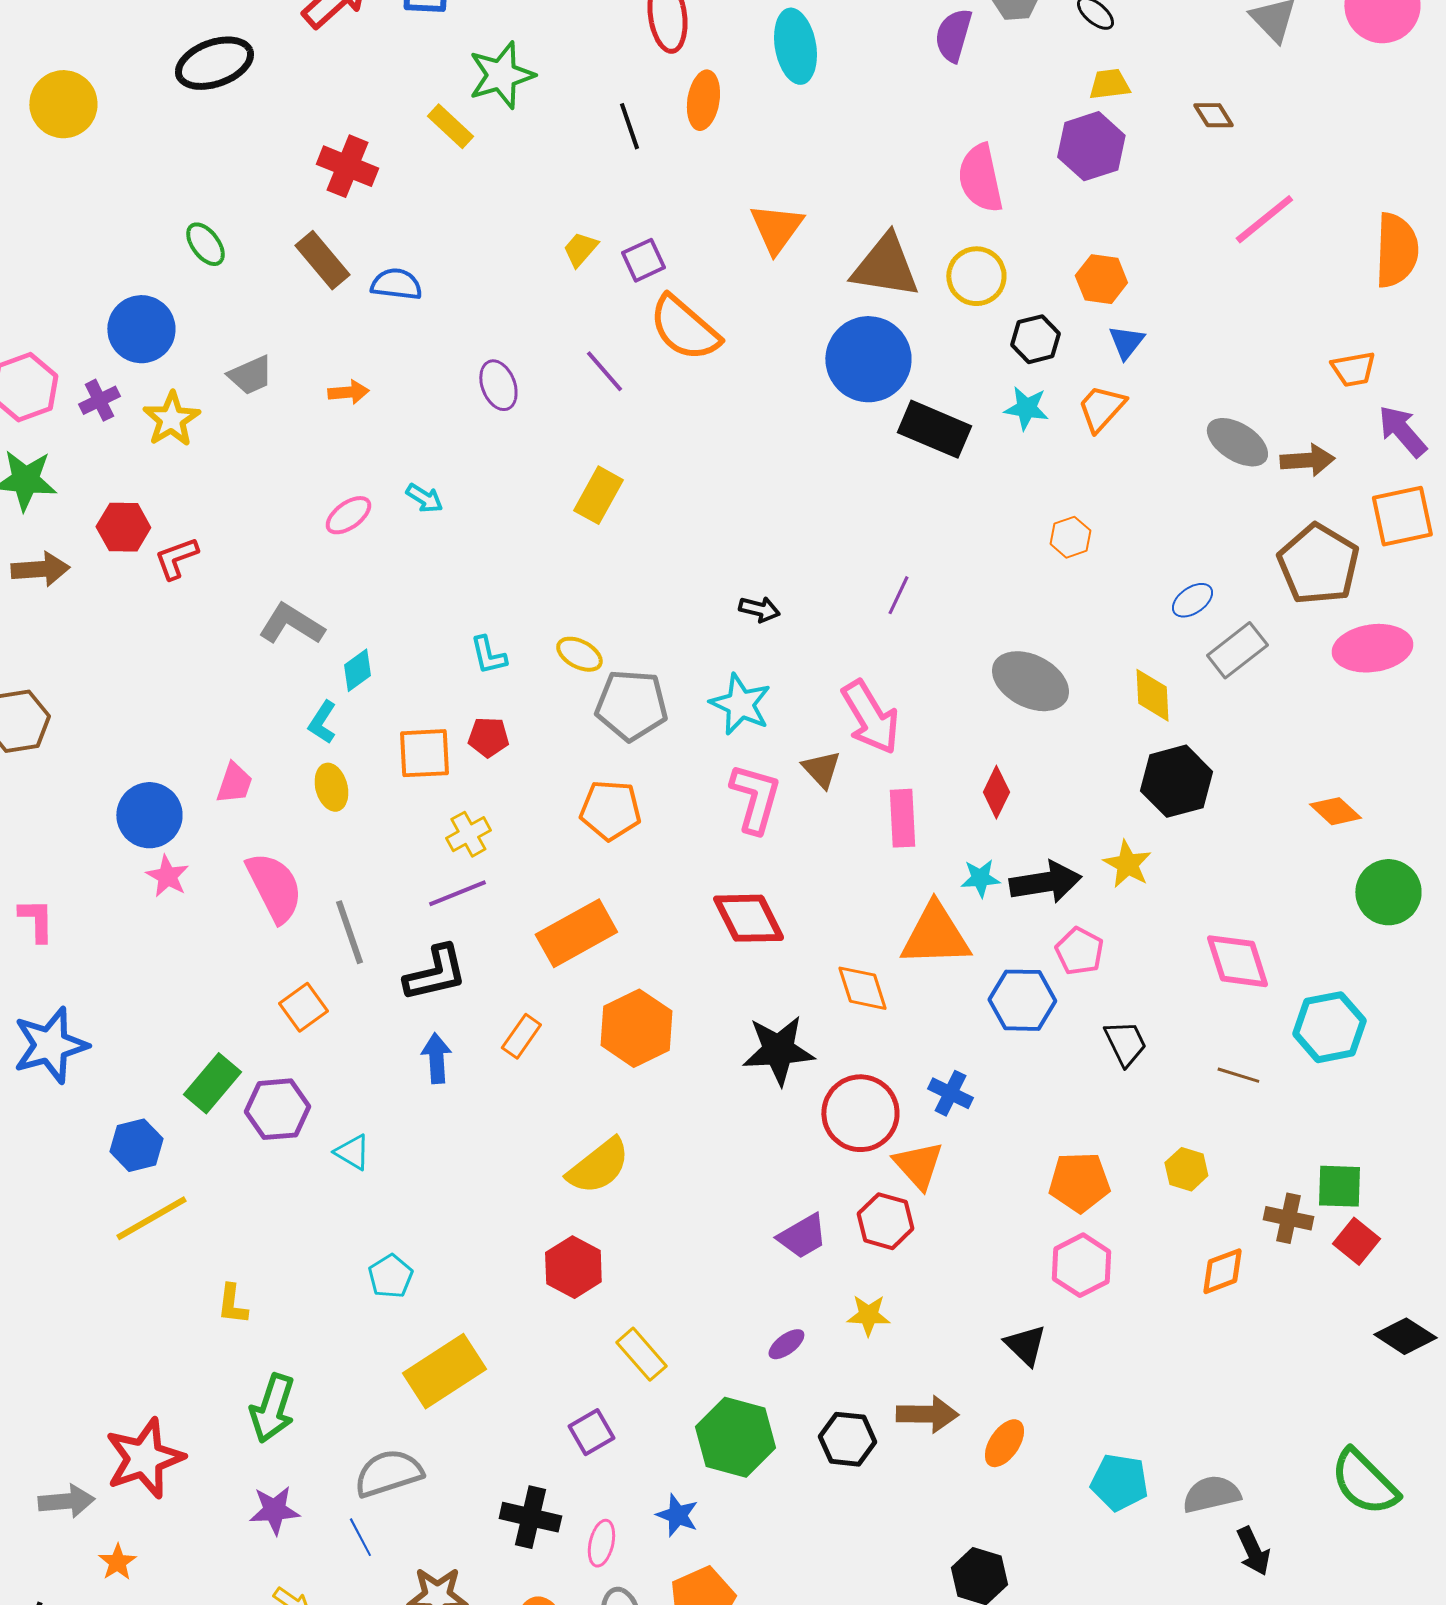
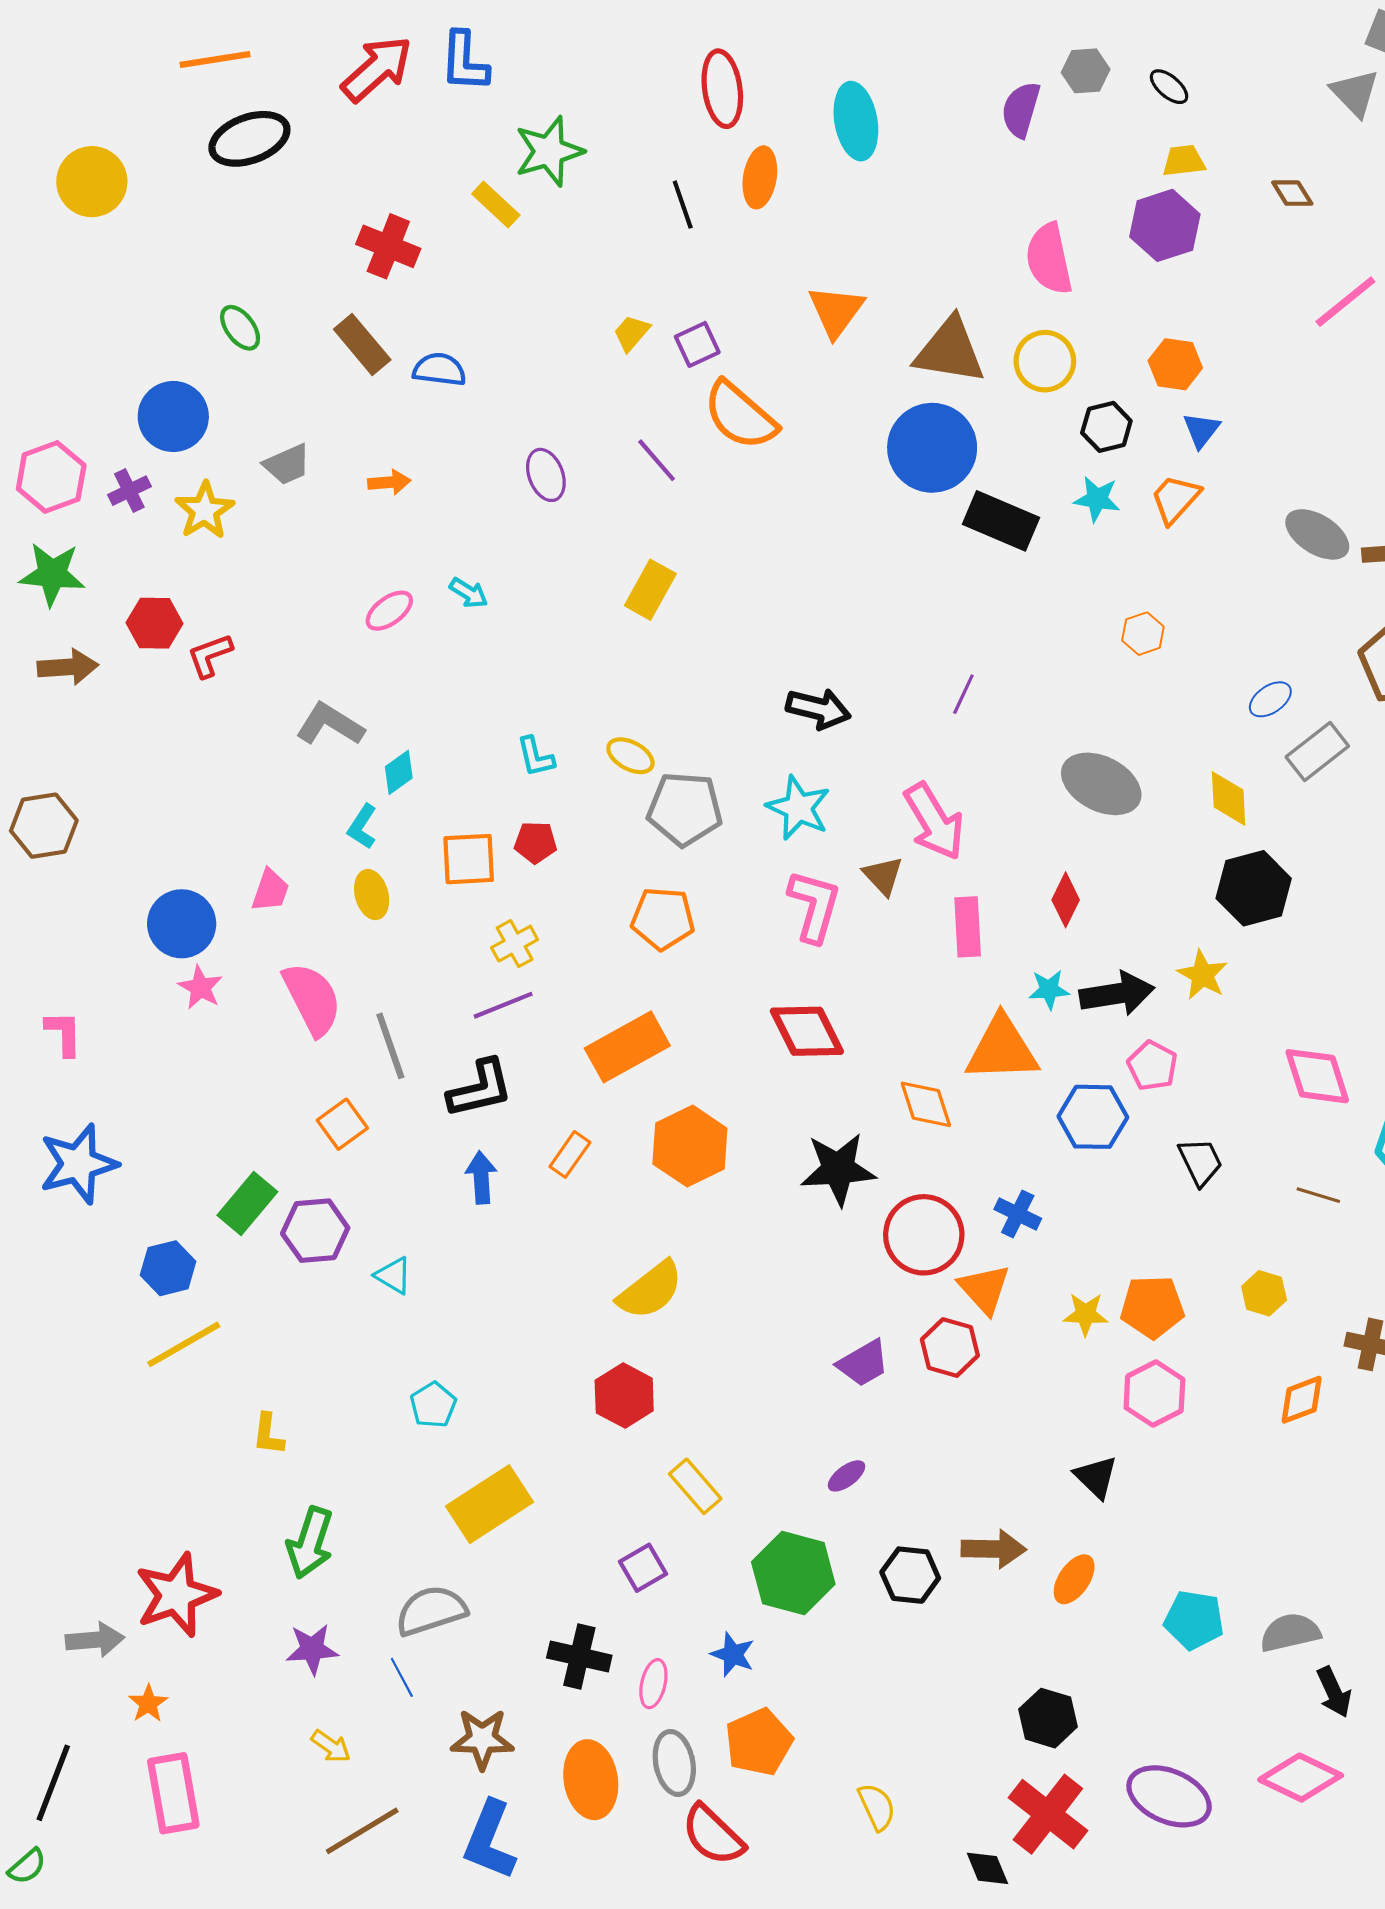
black arrow: (759, 609) -> (818, 709), size x1.5
yellow star: (868, 1315) -> (1086, 1314), moved

